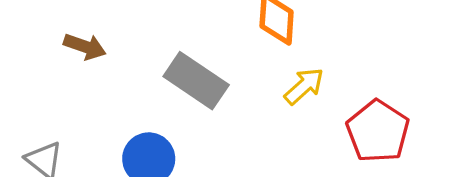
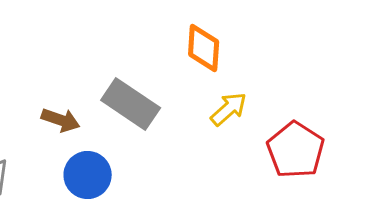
brown arrow: (85, 46) -> (61, 120), moved

